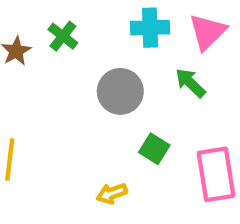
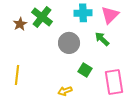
green cross: (63, 36) -> (42, 17), size x1.5

